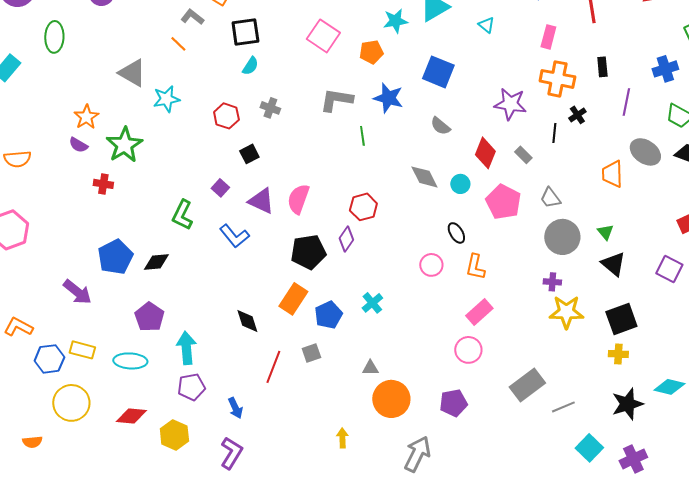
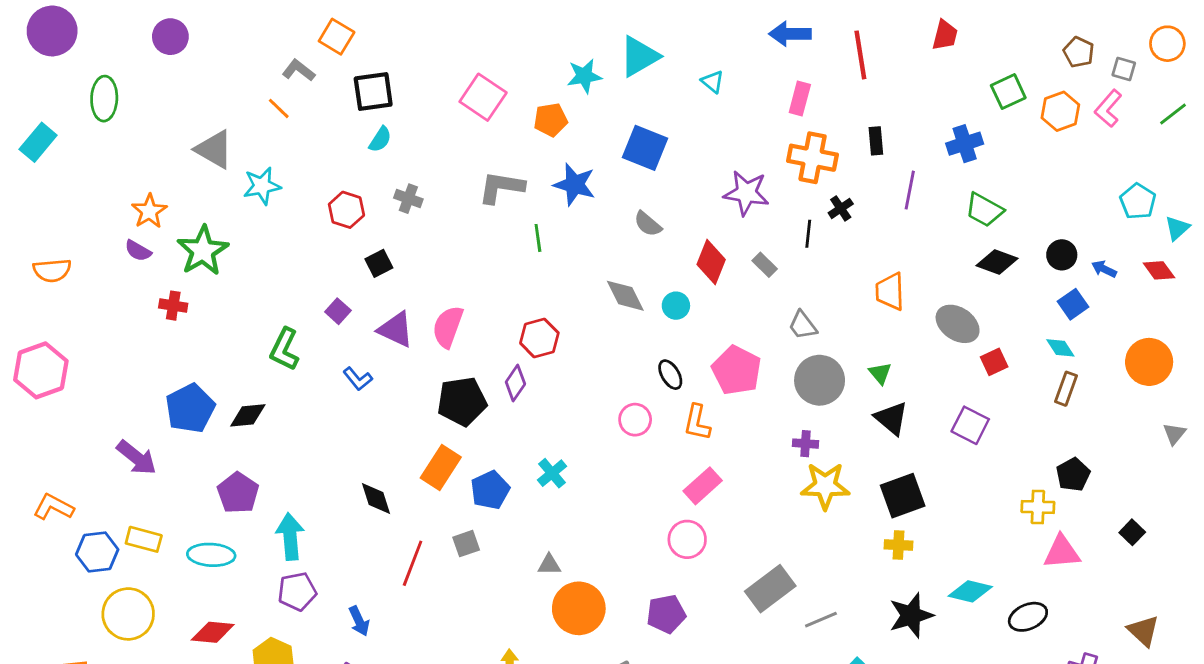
gray ellipse: (645, 152) -> (958, 324), moved
pink pentagon: (503, 202) -> (736, 370), moved
blue L-shape: (234, 236) -> (358, 379), size x0.7

